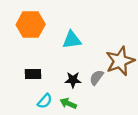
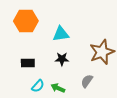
gray semicircle: (97, 78) -> (87, 81), moved
black star: (73, 80) -> (62, 59), moved

